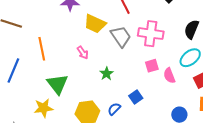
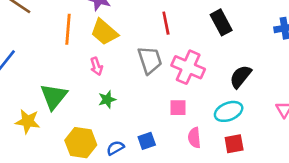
yellow trapezoid: (95, 24) -> (104, 32), moved
orange line: (42, 49) -> (68, 29), moved
green star: (107, 74) -> (107, 99), moved
pink semicircle: (169, 76) -> (194, 138), moved

